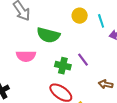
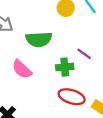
pink semicircle: (26, 56) -> (22, 69), turned 60

